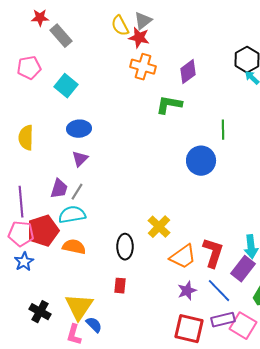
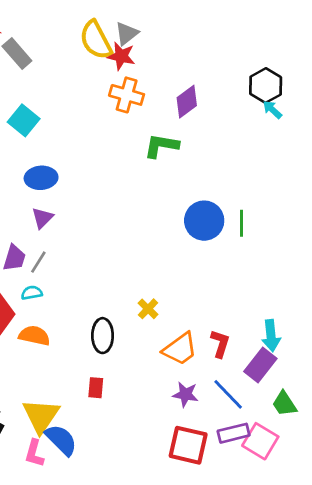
yellow semicircle: (120, 26) -> (96, 40), size x1.4
green line: (223, 130) -> (242, 223), moved
cyan semicircle: (72, 215) -> (32, 293), size x0.6
yellow cross: (159, 227) -> (148, 309), size x0.7
red L-shape: (213, 253) -> (220, 344), size x0.7
purple star: (187, 291) -> (185, 394), turned 30
blue semicircle: (94, 325) -> (61, 440), size x1.5

